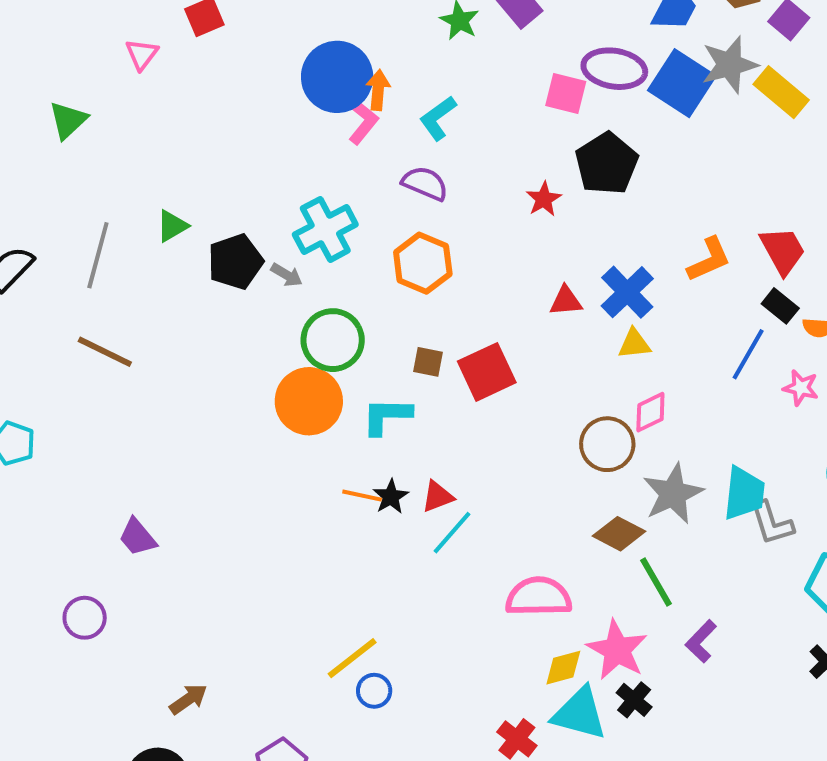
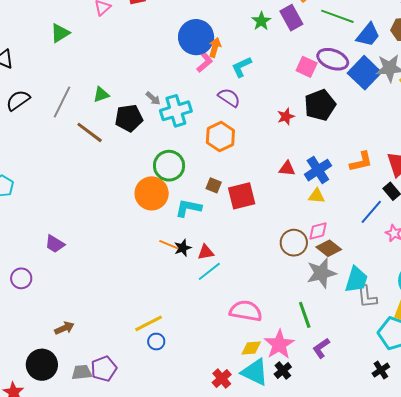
gray arrow: (287, 275) -> (153, 98), moved
brown line: (105, 352) -> (90, 132), moved
brown diamond: (619, 534) -> (329, 248), moved
purple trapezoid: (138, 537) -> (55, 244), turned -30

